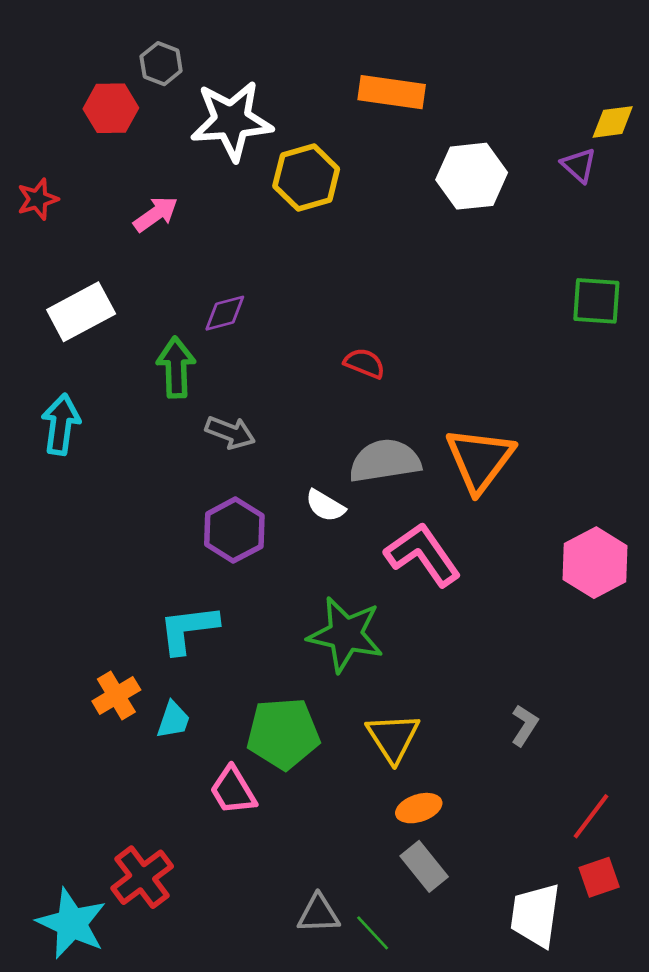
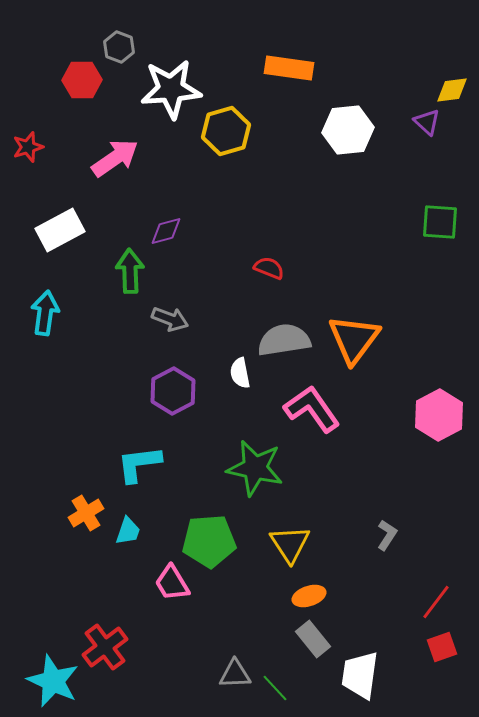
pink arrow: (156, 214) -> (115, 158), size x1.4
white semicircle: (325, 506) -> (240, 373), turned 48
white trapezoid: (535, 915) -> (360, 675), moved

